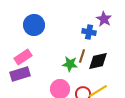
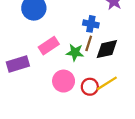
blue cross: (89, 32) -> (91, 24), moved
pink rectangle: (23, 57) -> (49, 46), moved

